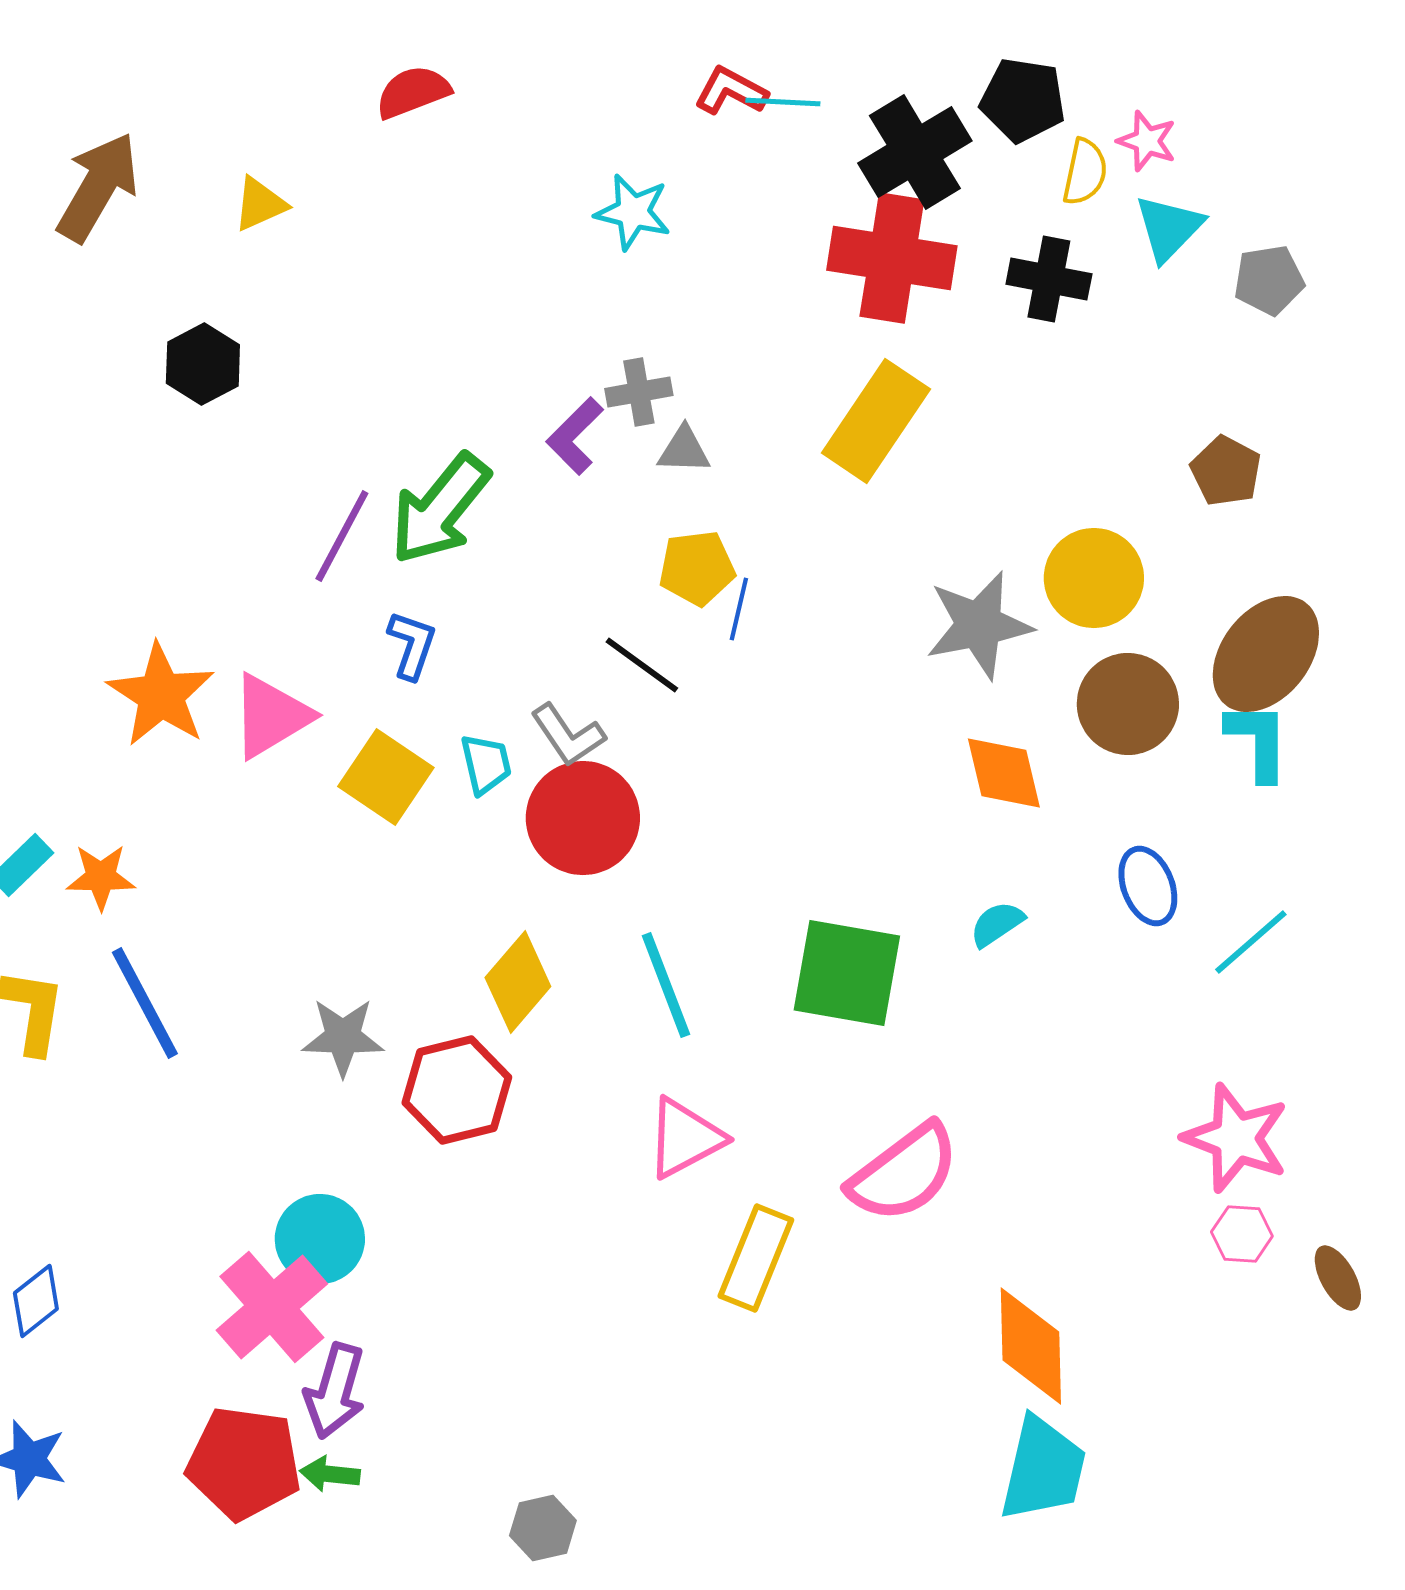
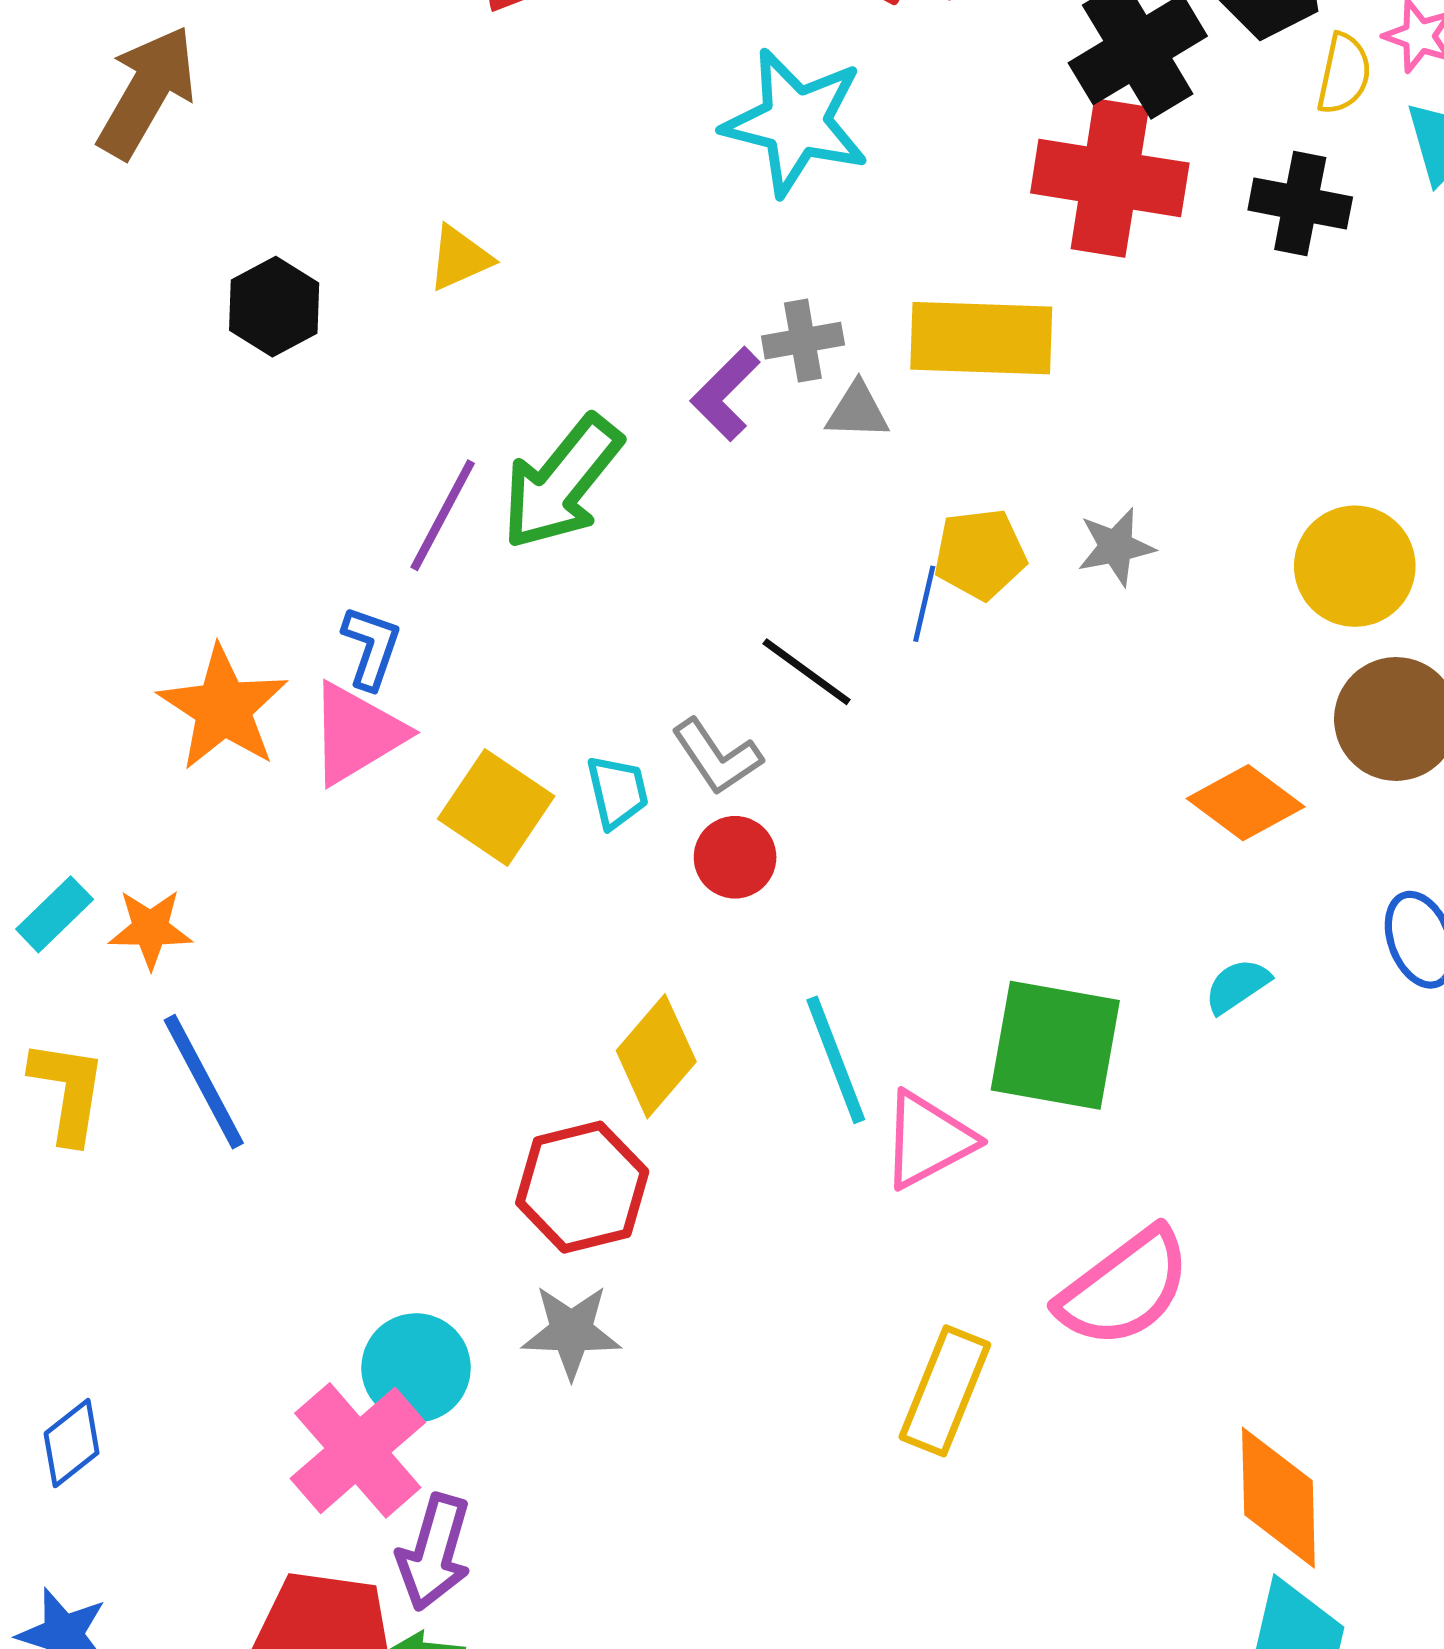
yellow triangle: (260, 204) -> (460, 258), moved
cyan star: (633, 212) -> (796, 122), size x1.6
yellow rectangle: (876, 421) -> (981, 338), moved, turned 58
yellow pentagon: (697, 568) -> (980, 554), moved
gray star: (979, 625) -> (1116, 547), moved, size x0.6
blue L-shape: (412, 645) -> (371, 647), moved
orange diamond: (1004, 773) -> (1246, 803), turned -40
red circle: (583, 818) -> (735, 857), size x0.6
gray star: (343, 1037) -> (571, 1331), moved
pink triangle: (685, 1138) -> (928, 1140), moved

